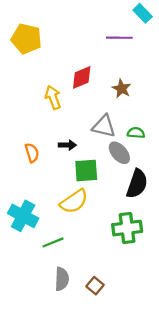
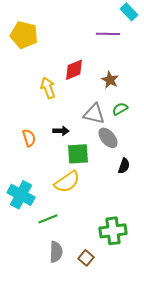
green semicircle: (136, 133) -> (120, 109), moved, turned -35
black semicircle: (137, 184) -> (124, 166), size x0.6
green cross: (127, 228) -> (113, 231), moved

